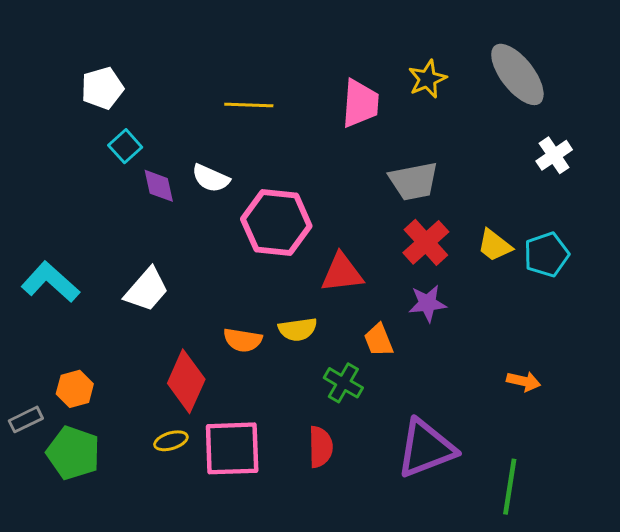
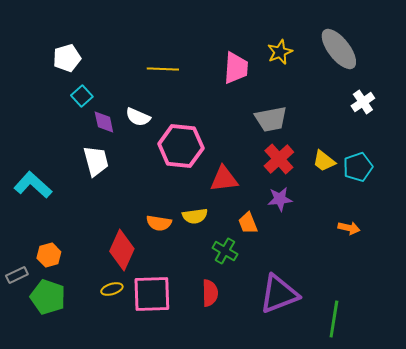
white trapezoid: (147, 290) -> (96, 161), moved, turned -56
orange arrow: (524, 381) -> (349, 228), moved

